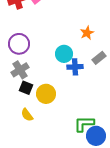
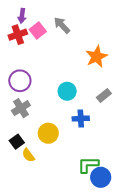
orange star: (87, 33) -> (96, 57), moved, size x1.5
blue cross: (75, 67) -> (81, 119), moved
black square: (26, 88) -> (17, 142), moved, turned 32

